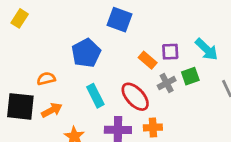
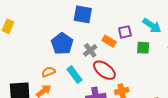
green square: (190, 76) -> (143, 48), turned 32
orange semicircle: (46, 79) -> (48, 72), moved
gray cross: (167, 83) -> (90, 50), moved

